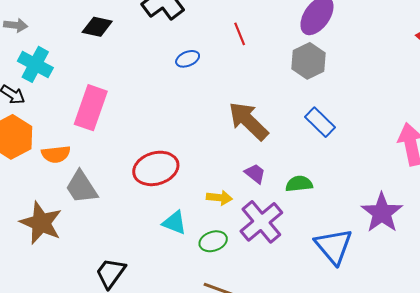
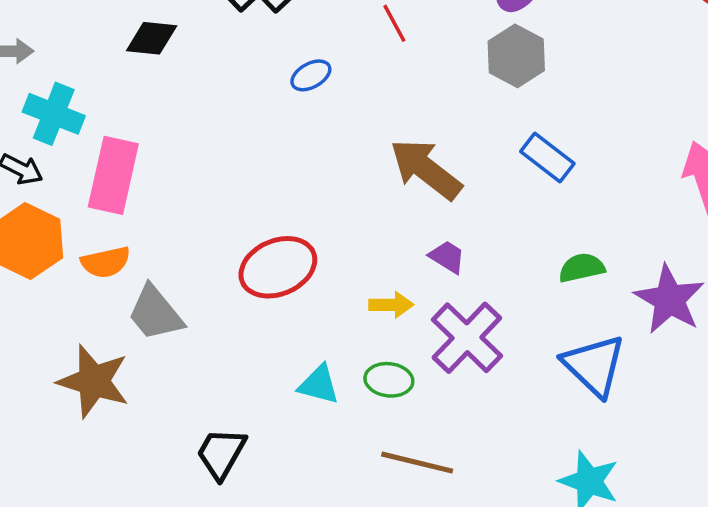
pink rectangle: (91, 108) -> (113, 175), moved
green semicircle: (299, 184) -> (582, 268), moved
cyan triangle: (174, 223) -> (319, 385), moved
green ellipse: (213, 241) -> (389, 380), turned 32

